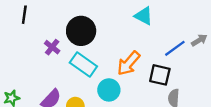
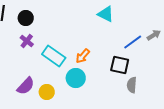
black circle: (81, 31) -> (26, 18), moved, size x0.6
orange arrow: (129, 63) -> (83, 56), moved, size x0.7

